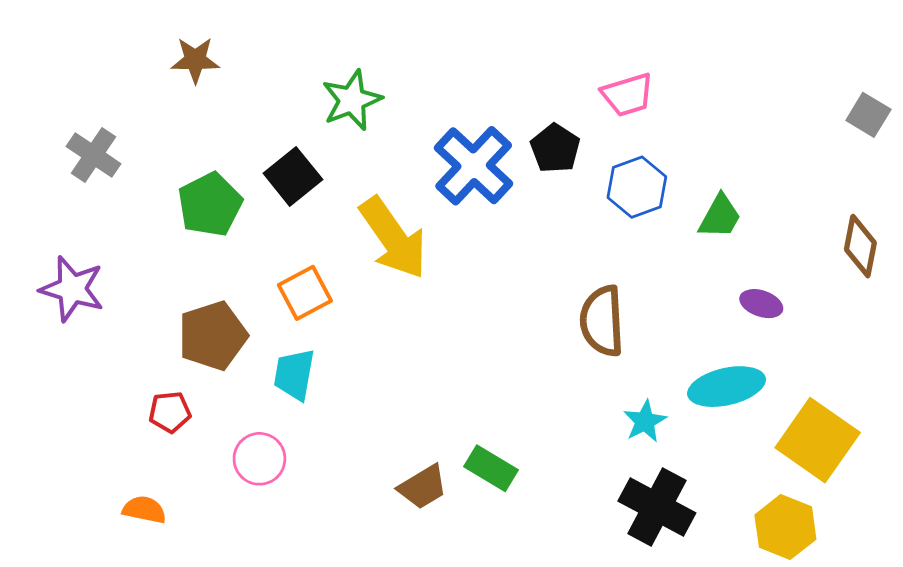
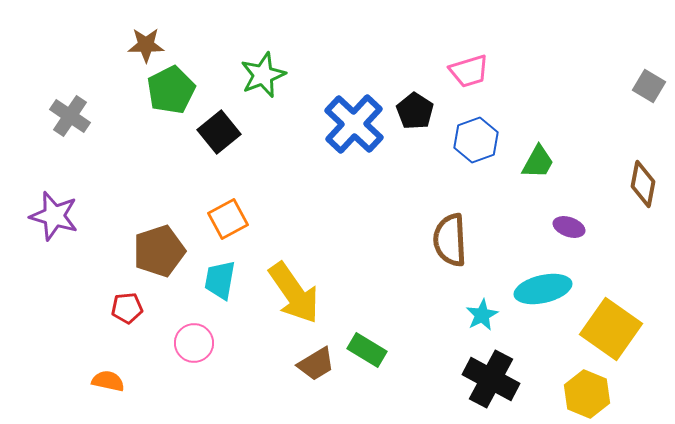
green pentagon: (210, 205) -> (171, 90), moved
yellow arrow: (393, 238) -> (294, 293), moved

